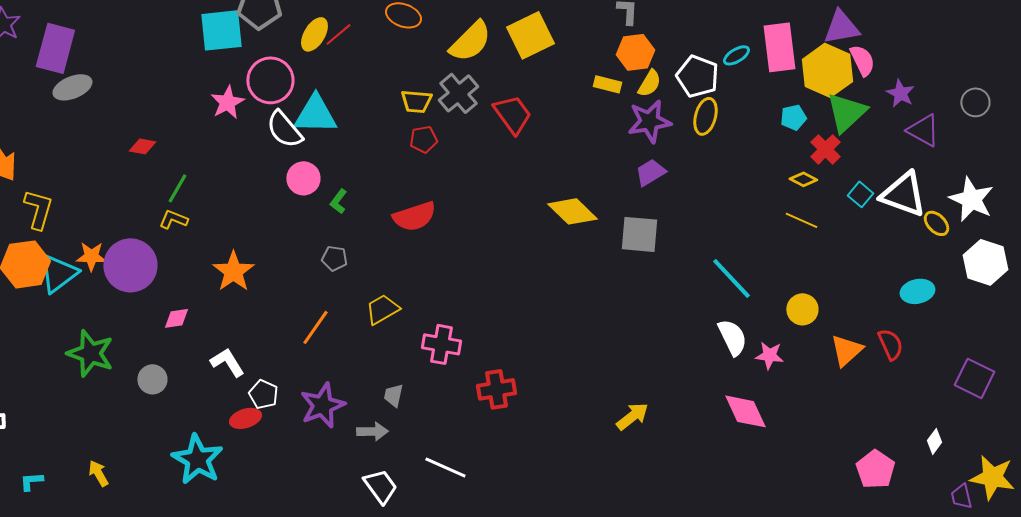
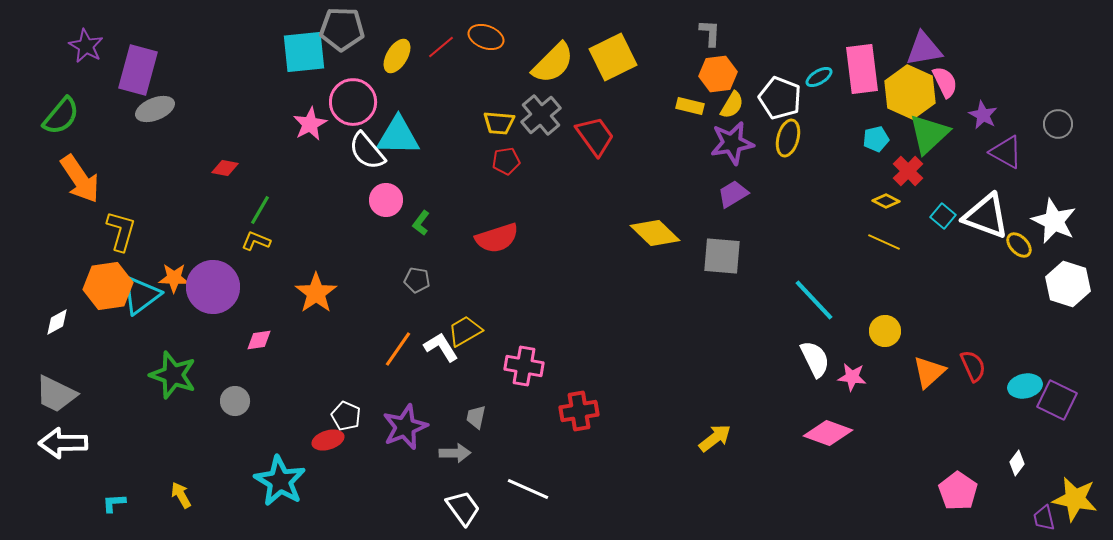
red line: (338, 34) -> (441, 47), moved
cyan ellipse: (917, 291) -> (1025, 386), moved
white L-shape: (227, 362) -> (441, 347), moved
pink diamond: (745, 411) -> (828, 433), turned -45

